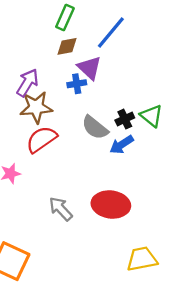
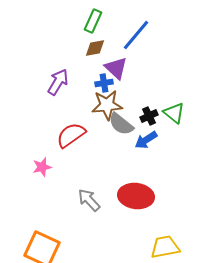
brown star: (36, 107) -> (107, 105), moved

